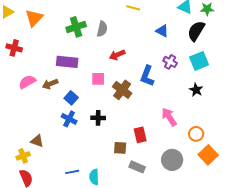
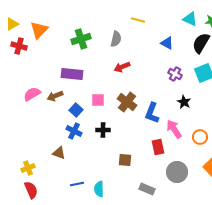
gray semicircle: (102, 29) -> (116, 39), moved
red cross: (14, 48) -> (19, 46), moved
blue L-shape: (147, 76) -> (152, 113), moved
pink square: (98, 79) -> (98, 100), moved
black star: (196, 90) -> (184, 102), moved
orange circle: (196, 134) -> (200, 137), moved
red rectangle: (140, 135) -> (158, 147), moved
brown triangle: (37, 141) -> (59, 153), moved
gray rectangle: (137, 167) -> (147, 189), moved

